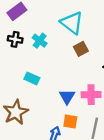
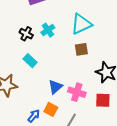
cyan triangle: (72, 23) -> (81, 24), turned 40
black cross: (15, 39) -> (26, 34), moved

